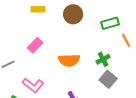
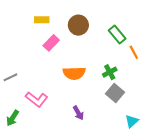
green rectangle: (110, 23) -> (117, 34), turned 66
pink rectangle: (35, 45) -> (51, 43), moved

